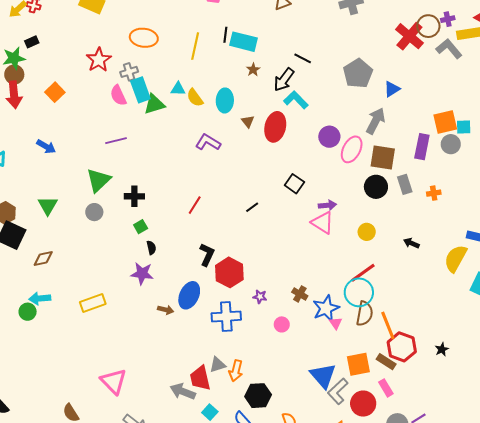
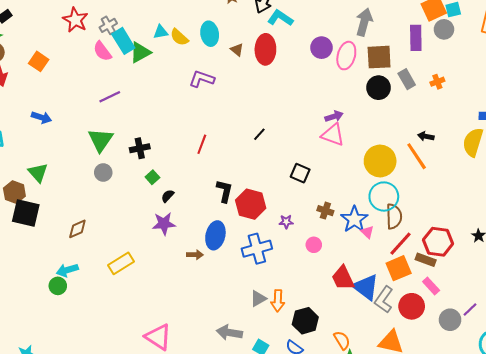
black square: (294, 184) -> (300, 173), moved
green triangle: (48, 206) -> (38, 173), moved
yellow circle: (367, 232) -> (380, 161), moved, size x1.8
black semicircle: (151, 248) -> (168, 196), turned -112
brown diamond: (43, 258) -> (77, 229), moved
red line: (363, 273) -> (400, 244), moved
orange line: (388, 325) -> (417, 156), moved
red trapezoid: (200, 378) -> (343, 278), moved

